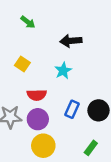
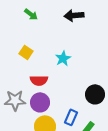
black arrow: (71, 41) -> (74, 15), moved
blue rectangle: (72, 109) -> (71, 117), moved

